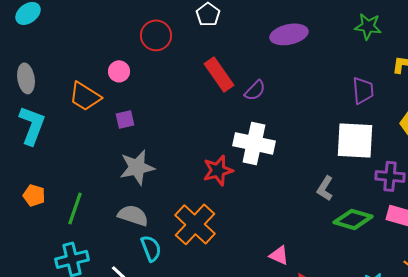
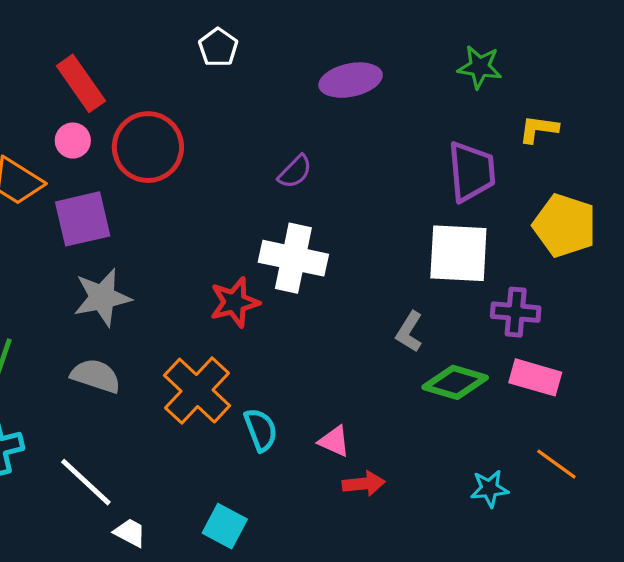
red circle: (156, 35) -> (148, 147), moved, size x1.4
red rectangle: (219, 74) -> (81, 83), moved
purple trapezoid: (363, 90) -> (471, 172), size x1.4
purple square: (125, 119) -> (83, 219), size x1.8
cyan semicircle: (151, 248) -> (261, 430), moved

